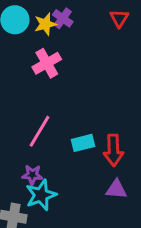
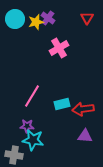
pink cross: (47, 63) -> (59, 48), moved
red arrow: (113, 150) -> (83, 109), turned 85
cyan star: (41, 195) -> (33, 140), turned 30

